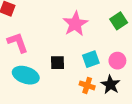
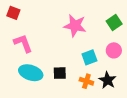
pink star: (75, 24) -> (75, 26), turned -30
pink circle: (117, 61) -> (114, 50), moved
black square: (57, 63) -> (60, 73), moved

